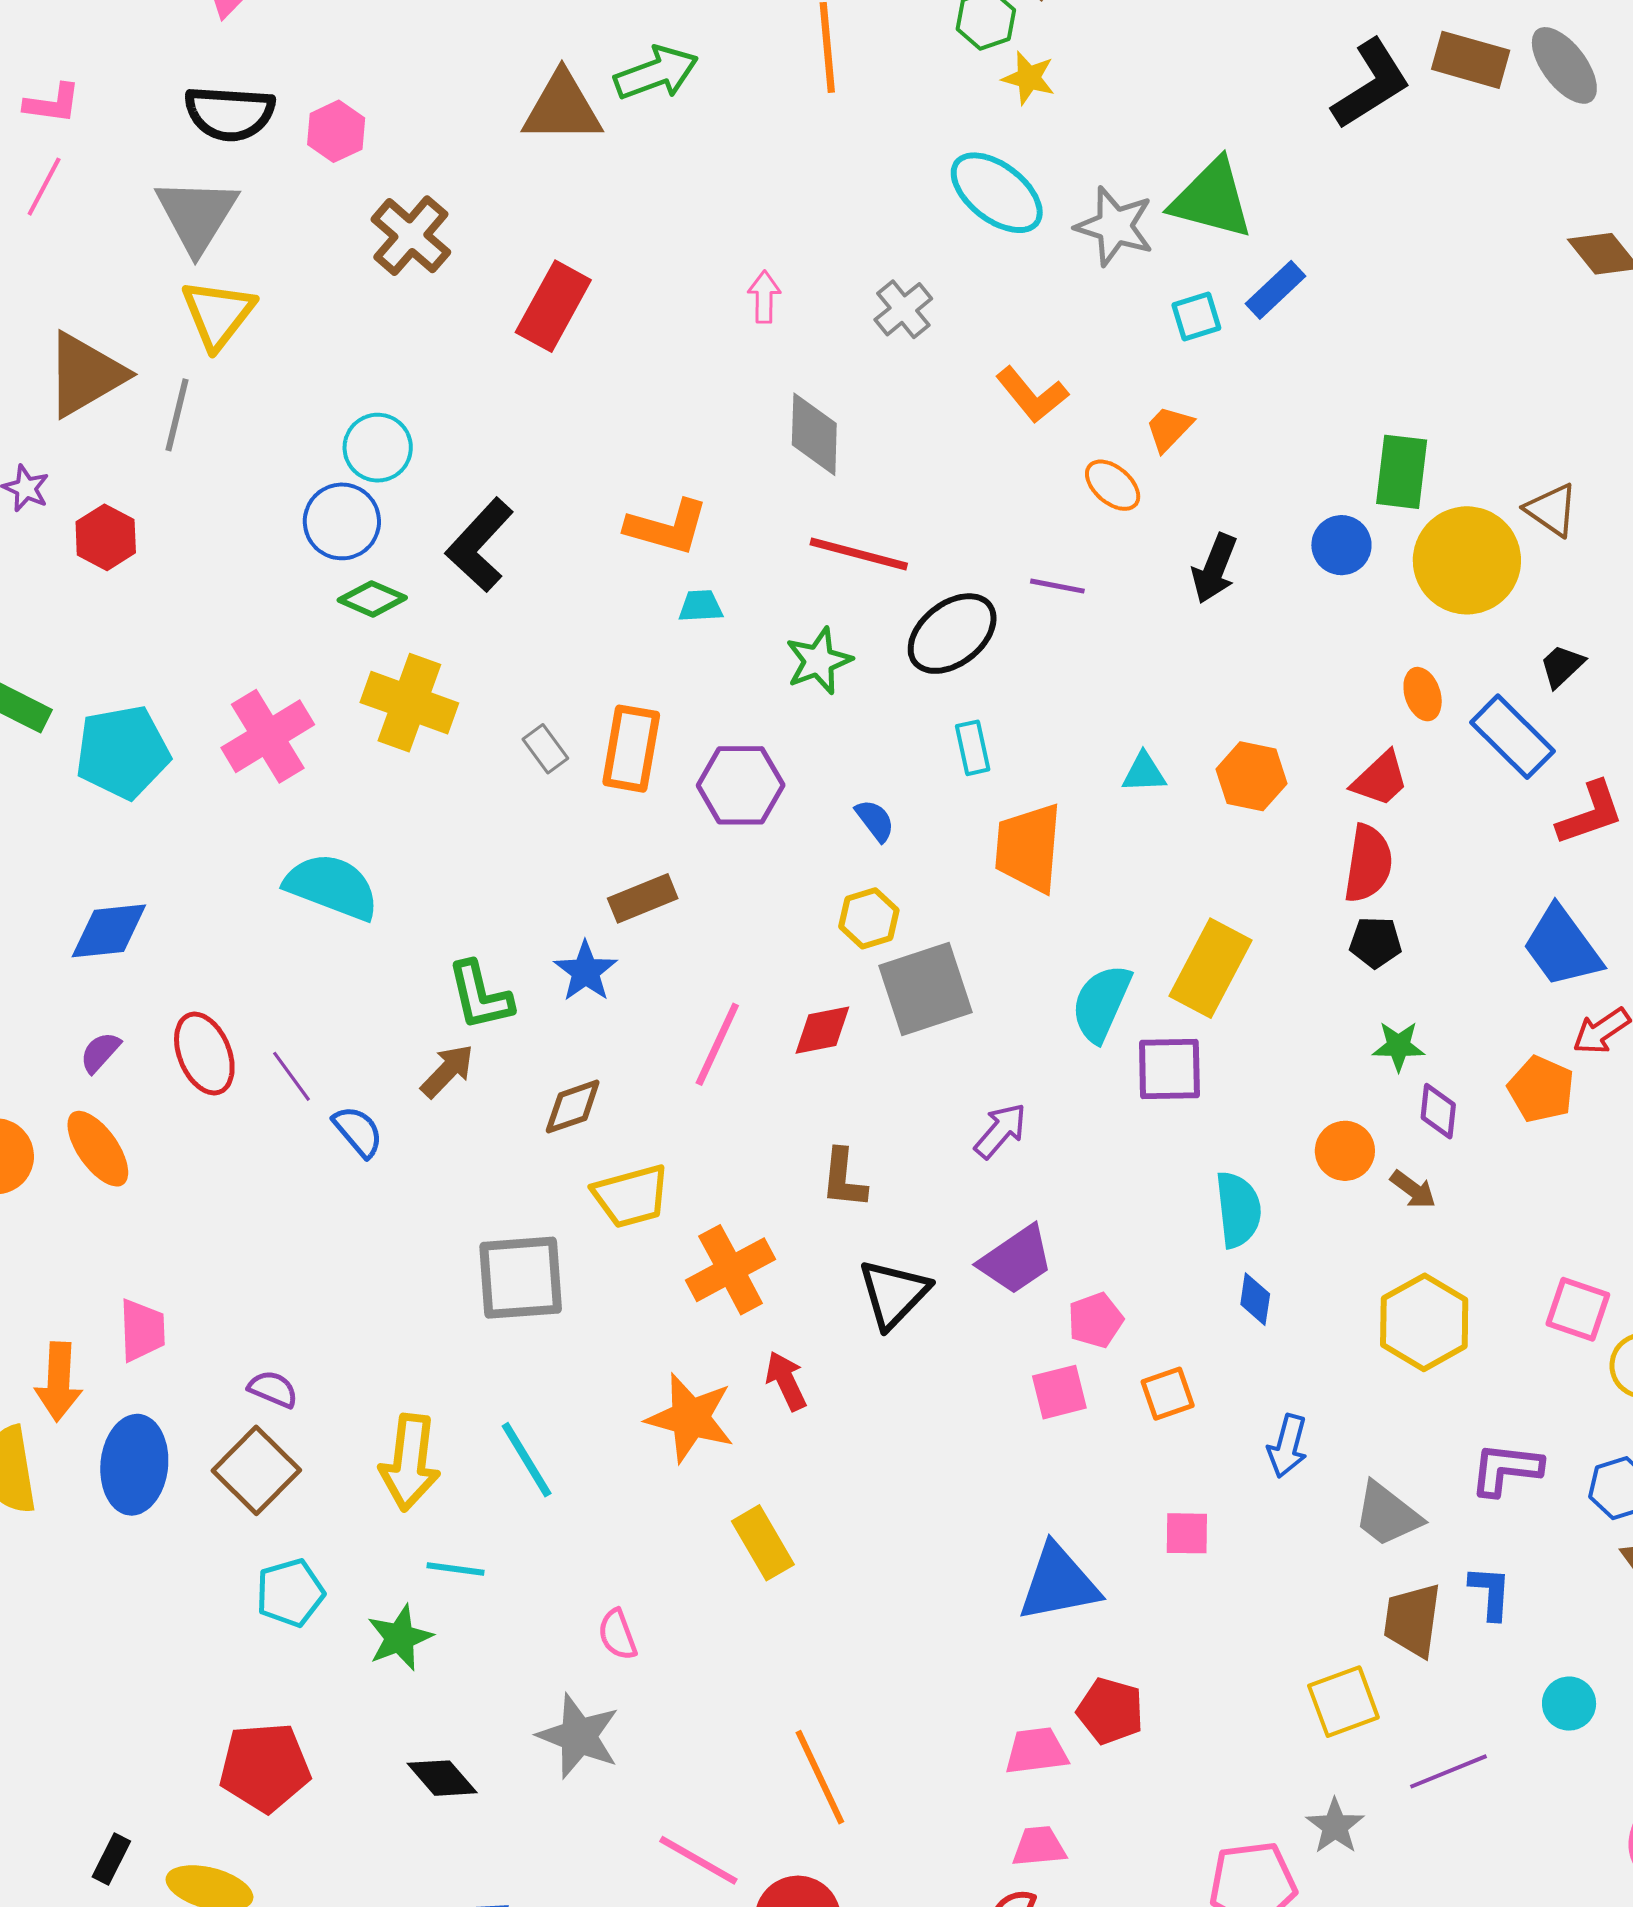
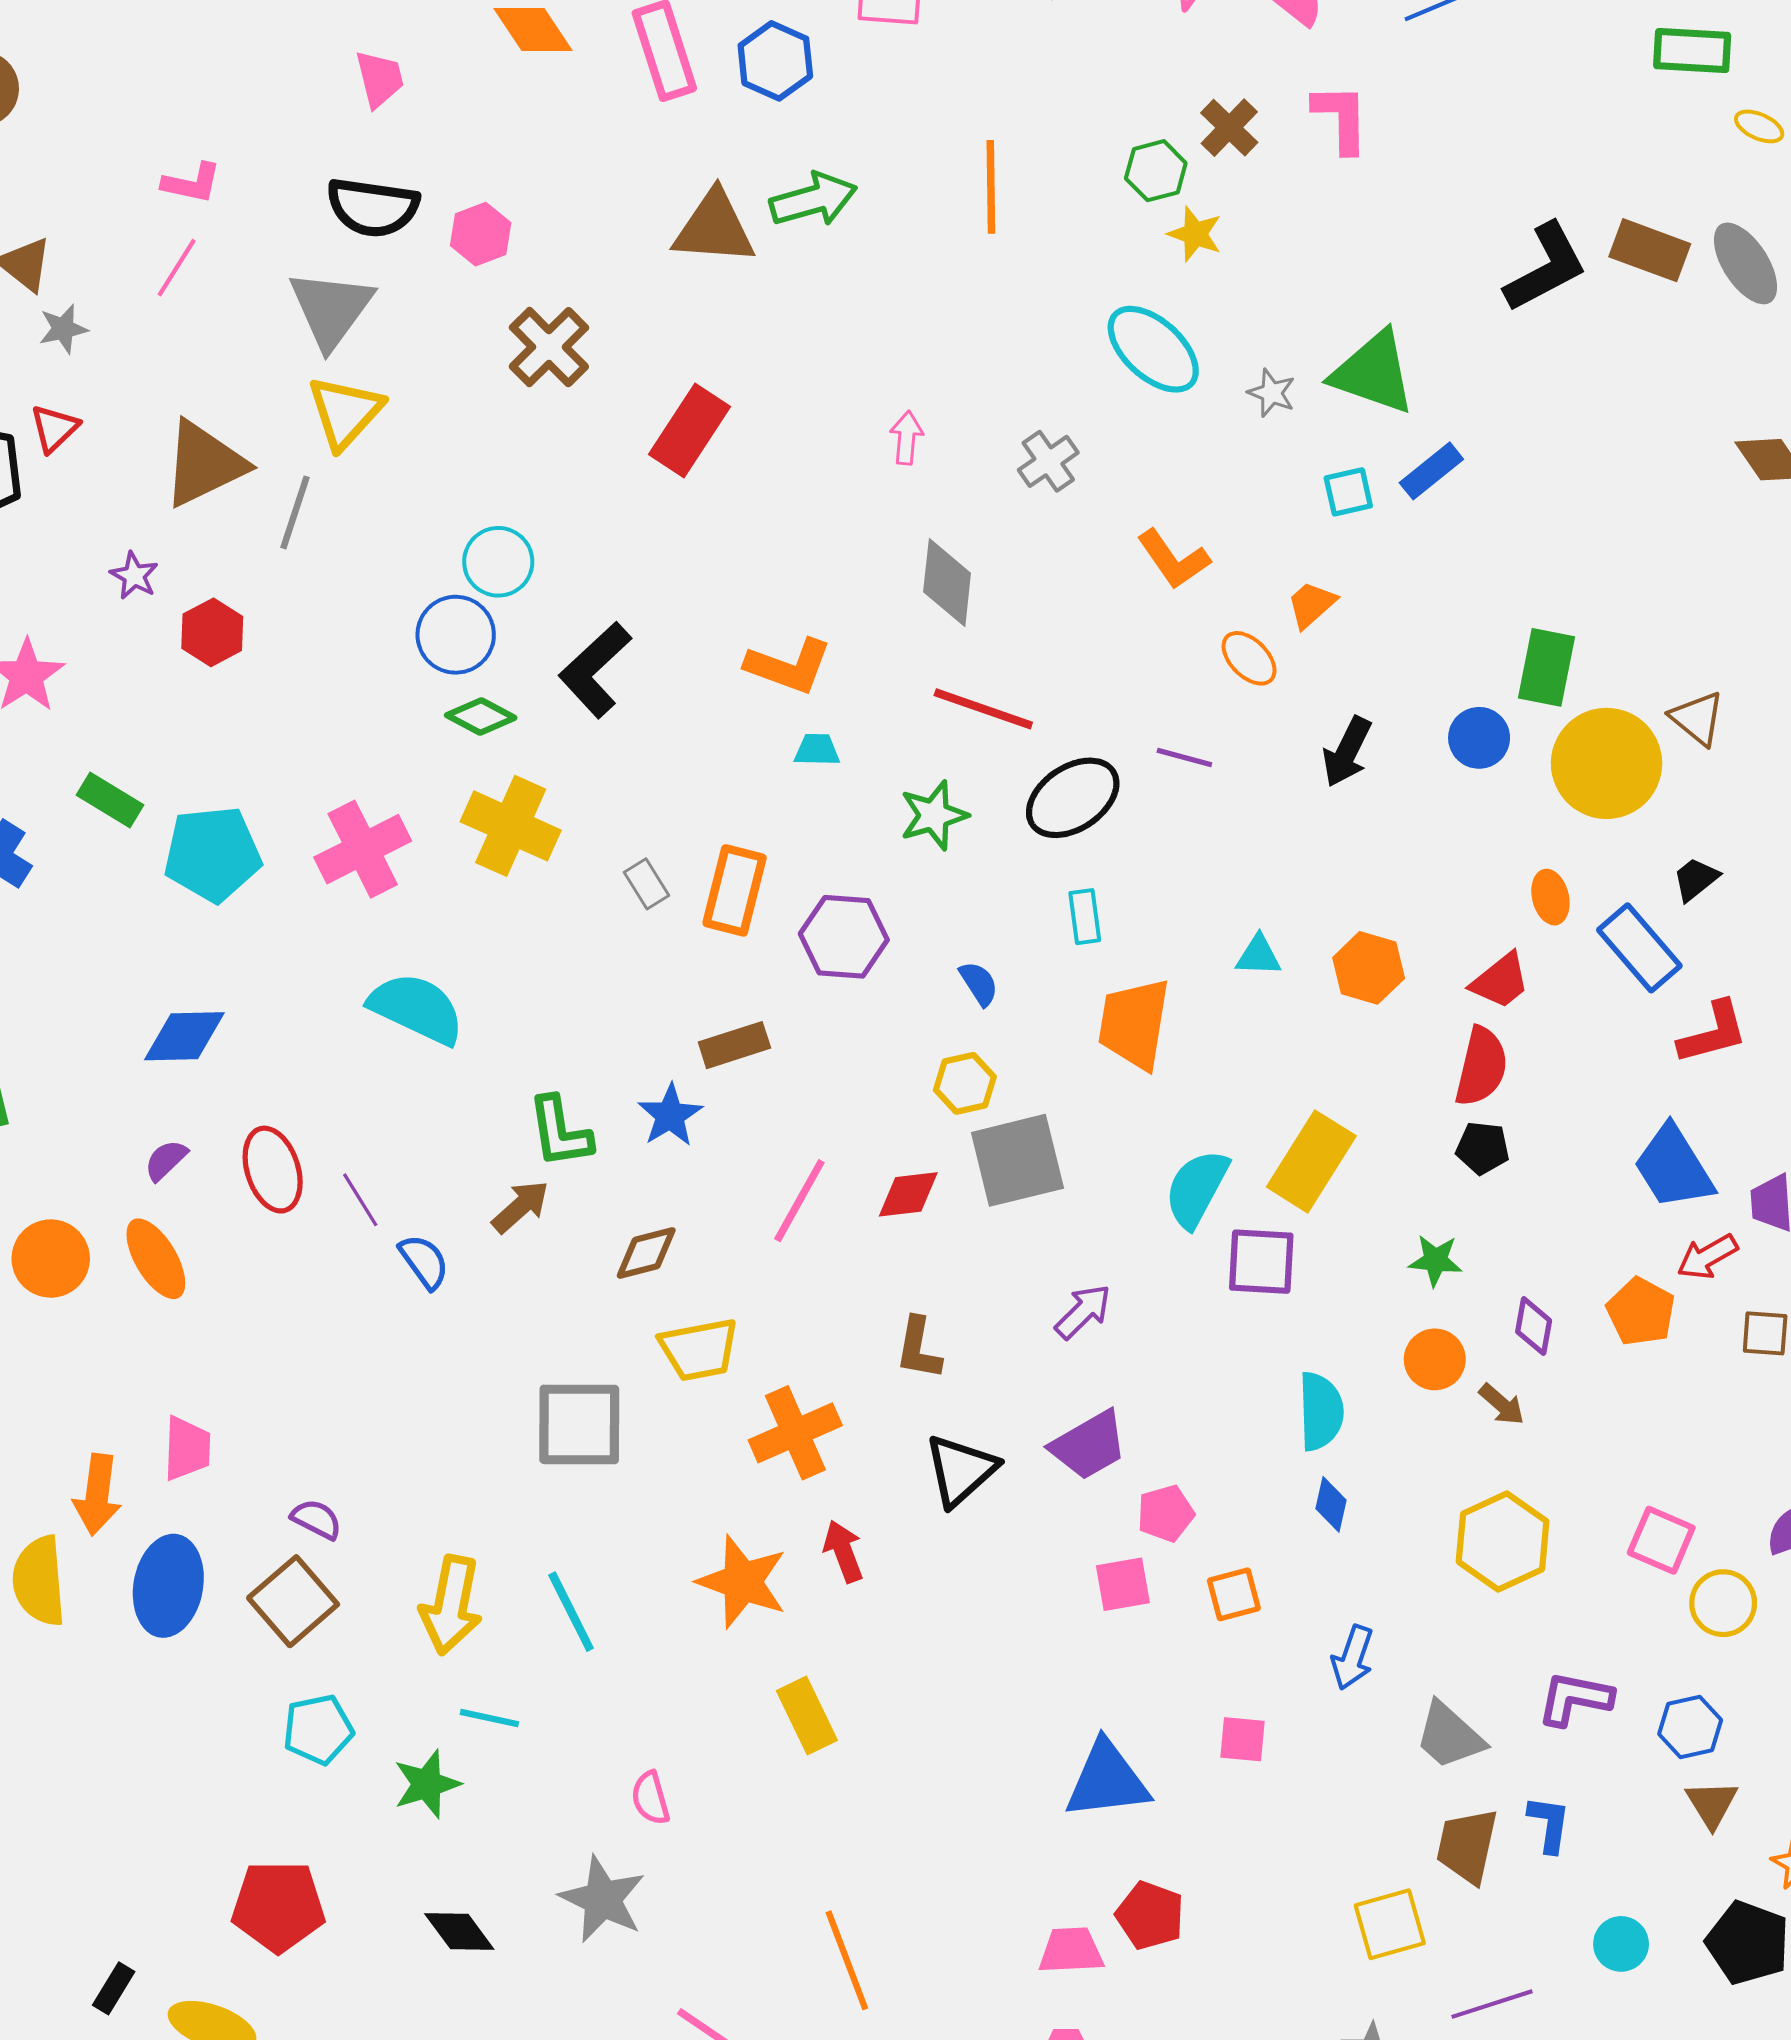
gray star: (1115, 226) -> (1272, 393), size x0.6
green star: (1399, 1046) -> (1435, 1260), moved

